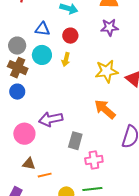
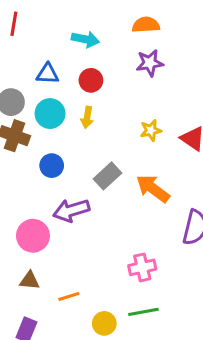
yellow star: (107, 71) -> (151, 130), size x0.6
blue circle: (17, 92) -> (52, 166), moved
gray rectangle: (75, 141) -> (108, 176), moved, turned 36
brown triangle: (29, 164) -> (30, 280), moved

